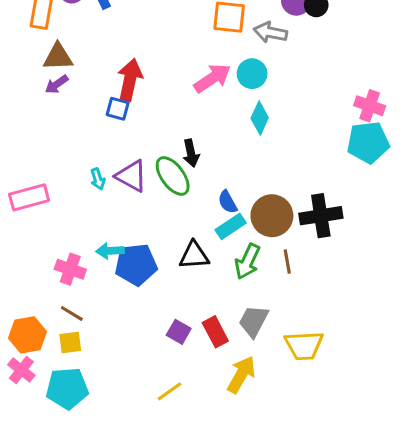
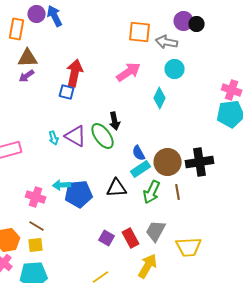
cyan circle: (252, 74) -> (175, 69), moved

